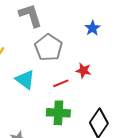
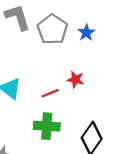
gray pentagon: (48, 48) -> (52, 29), moved

